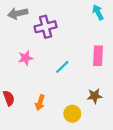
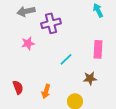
pink star: (25, 58) -> (28, 43), moved
brown star: (95, 96) -> (90, 78), moved

